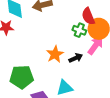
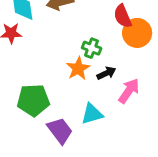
green cross: (79, 30) -> (92, 48), moved
pink arrow: (95, 45) -> (129, 91), moved

